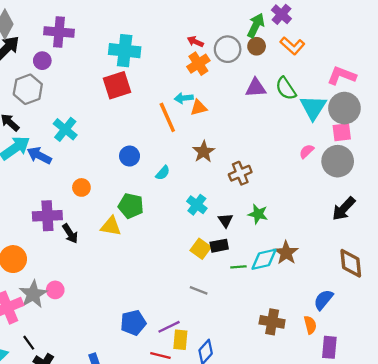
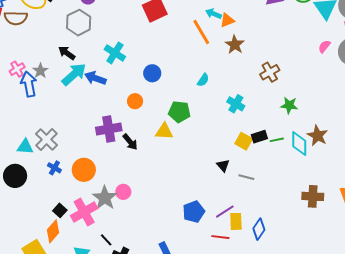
cyan arrow: (184, 98) -> (213, 14), turned 35
brown star: (204, 152) -> (235, 45), moved
blue circle: (130, 156) -> (152, 73), moved
black triangle: (225, 220) -> (223, 165), moved
cyan diamond: (264, 259) -> (299, 144), turned -70
green line: (238, 267) -> (277, 140), moved

